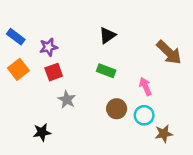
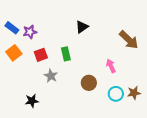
purple star: (48, 47) -> (30, 32), moved
green rectangle: (106, 71) -> (66, 54), moved, turned 56
cyan circle: (144, 115) -> (116, 94), moved
brown star: (164, 134) -> (134, 93), moved

